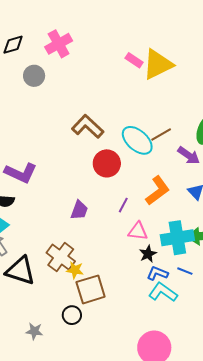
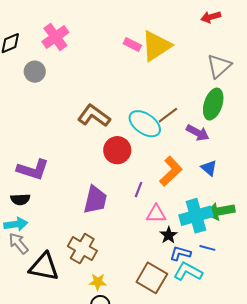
purple trapezoid: (79, 210) -> (95, 200), size x1.4
yellow star: (75, 270) -> (98, 282), moved
brown square: (91, 289) -> (152, 278), moved, turned -36

